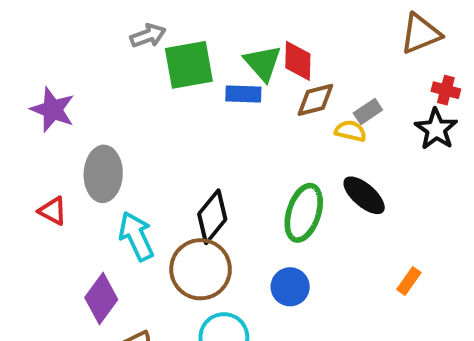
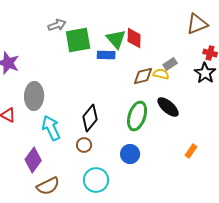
brown diamond: (315, 100) -> (143, 76), moved
brown circle: (201, 269) -> (84, 145), size x0.5

